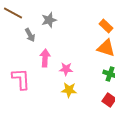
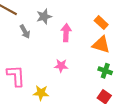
pink arrow: (45, 58) -> (66, 33), moved
yellow star: (69, 90) -> (41, 93), moved

